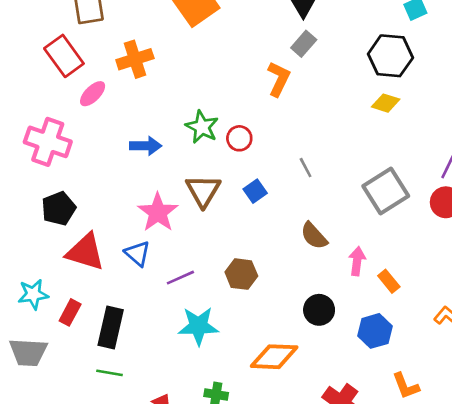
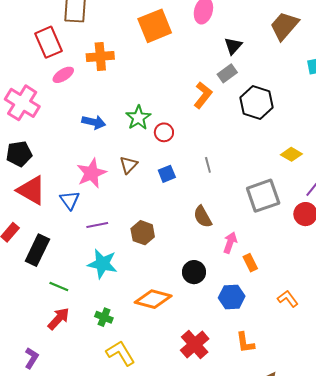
black hexagon: (390, 56) -> (256, 103), moved
yellow diamond: (386, 103) -> (291, 154), moved
brown triangle: (203, 191) -> (128, 165), size x0.7
green line: (109, 373) -> (59, 286), moved

